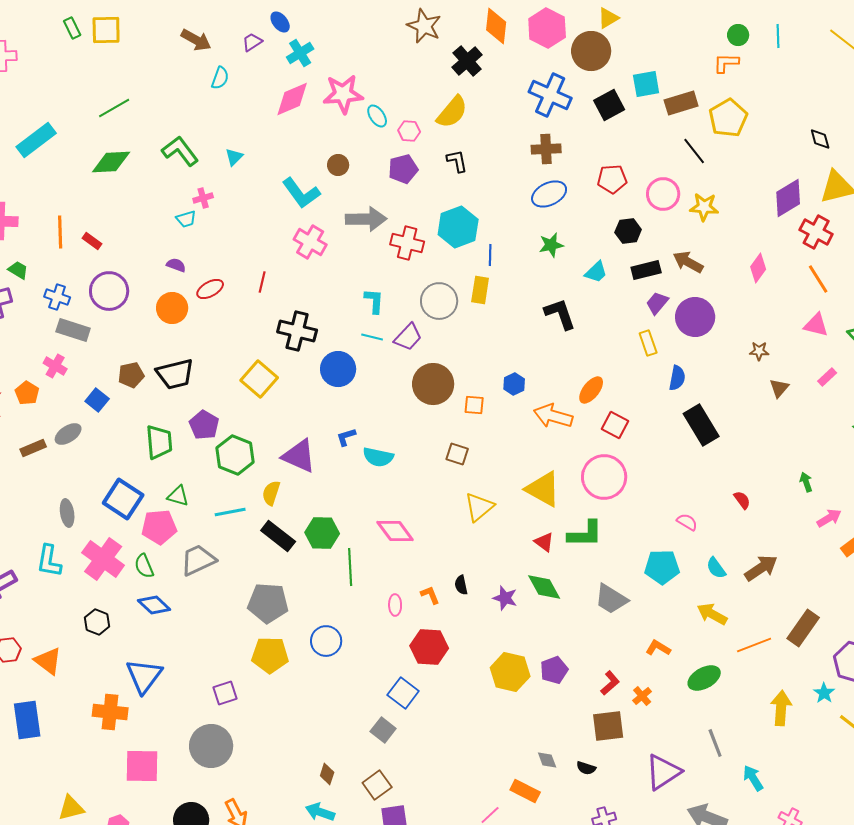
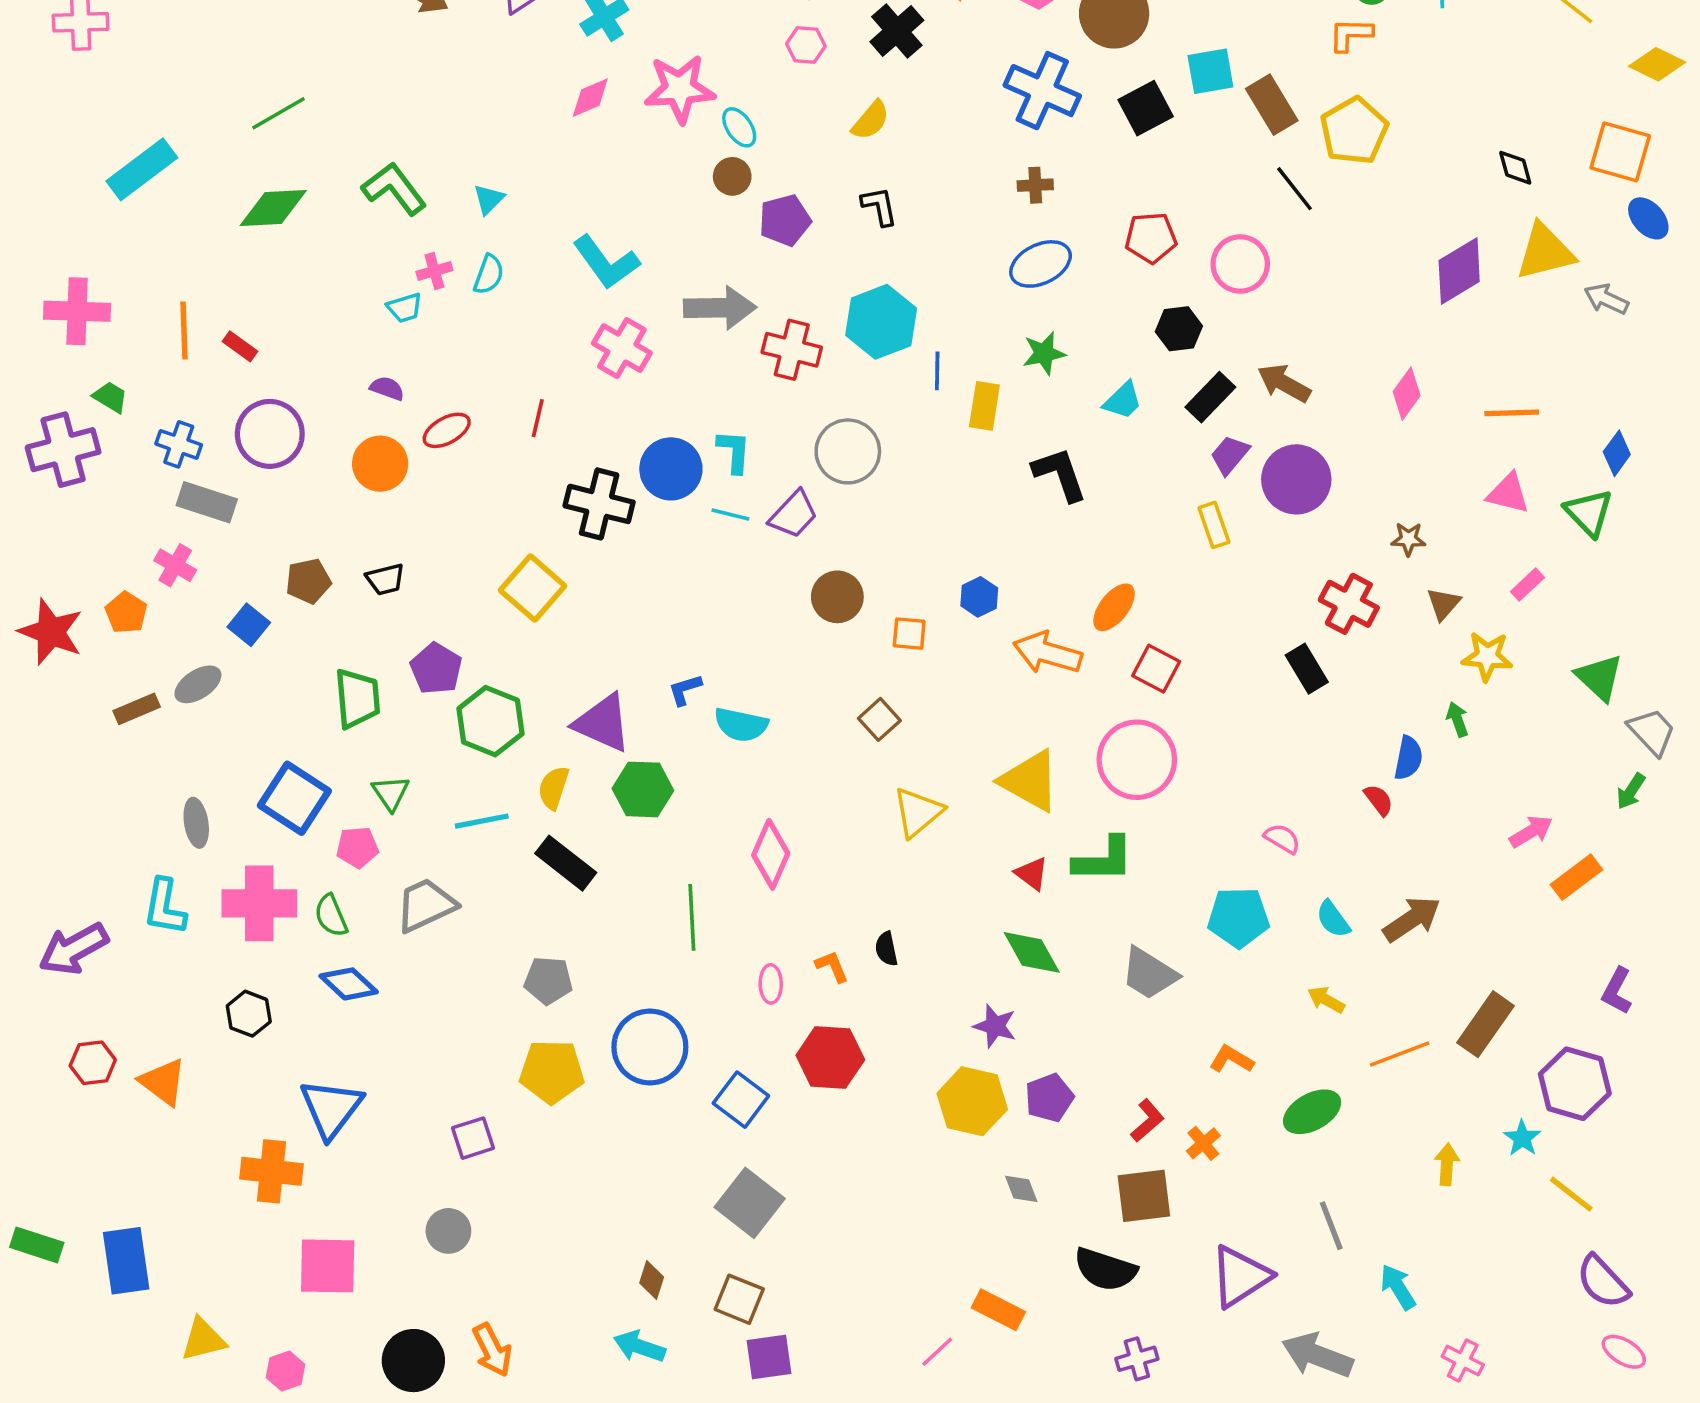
cyan semicircle: (220, 78) -> (489, 274), moved
pink diamond: (292, 99) -> (590, 98), size x0.7
brown rectangle: (681, 103) -> (1272, 105), turned 76
yellow semicircle: (452, 112) -> (871, 120), size x0.7
pink hexagon: (409, 131) -> (806, 45), moved
brown cross: (546, 149) -> (1035, 185), size x0.7
brown circle: (338, 165) -> (732, 176), moved
yellow star: (704, 207) -> (1487, 656), moved
red cross: (816, 232) -> (1349, 604), moved
black rectangle: (646, 270) -> (1210, 397), turned -32
orange line: (818, 279) -> (1512, 413), turned -60
yellow rectangle: (480, 290) -> (984, 406), moved
blue circle: (338, 369) -> (671, 469), moved
black trapezoid: (175, 374) -> (385, 579), size x0.6
blue semicircle: (677, 378) -> (1408, 758), moved
brown circle: (433, 384) -> (837, 597), size x0.7
black rectangle: (701, 425) -> (1307, 669), size x0.7
brown square: (457, 454) -> (879, 719), turned 30
green arrow: (806, 482) -> (1457, 719), moved
green triangle: (178, 496) -> (391, 793), turned 40
pink pentagon: (159, 527) -> (357, 847), size x0.7
pink diamond: (395, 531) -> (771, 854), turned 60
green hexagon: (322, 533) -> (643, 789), moved
pink cross: (103, 559) -> (259, 903), turned -36
purple star: (505, 598) -> (995, 1026), moved
gray pentagon: (268, 603) -> (548, 980), size x0.7
yellow arrow: (712, 614) -> (1326, 1000), size x0.7
blue circle: (326, 641) -> (650, 1047), size x1.4
blue square: (403, 693) -> (741, 1100), moved
yellow arrow: (781, 708) -> (1447, 1164), size x0.7
blue rectangle: (27, 720) -> (126, 1261), moved
gray square: (383, 730) -> (750, 1203), size x1.5
gray circle: (211, 746) -> (448, 1231), size x0.6
gray diamond: (547, 760) -> (1021, 1189), moved
black semicircle: (586, 768) -> (1105, 1269), size x1.8
brown square: (377, 785) -> (739, 1299), turned -32

